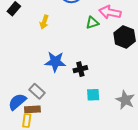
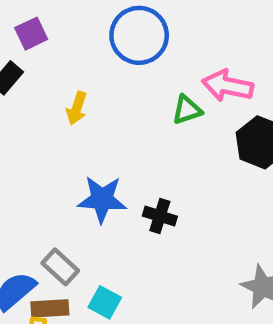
black cross: (80, 69) -> (160, 216), turned 32
cyan square: (93, 95) -> (105, 302), moved, turned 32

